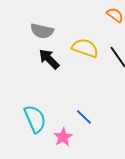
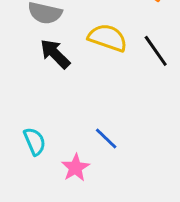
cyan semicircle: (35, 119) -> (35, 141), size x0.7

